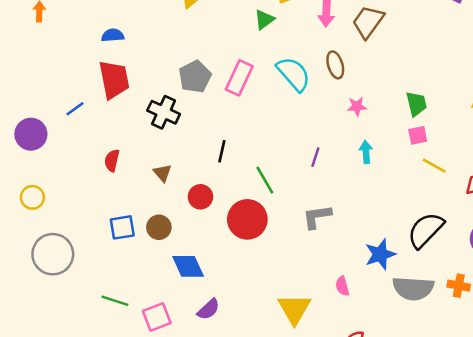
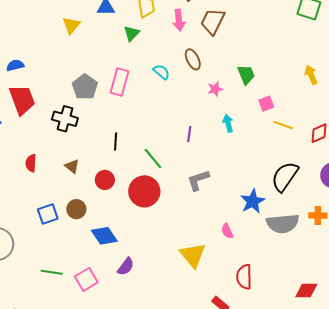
cyan semicircle: (294, 74) -> (161, 72), size x0.6
green trapezoid: (416, 104) -> (246, 75), moved

